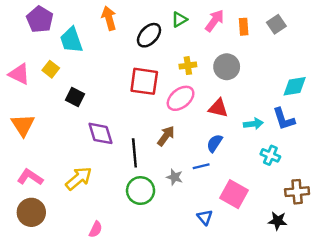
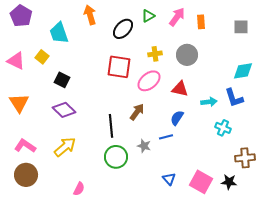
purple pentagon: (40, 19) -> (21, 16), moved
gray square: (276, 24) -> (241, 27), moved, turned 35
purple diamond: (100, 133) -> (64, 110), moved, turned -30
pink square: (234, 194) -> (201, 182), moved

